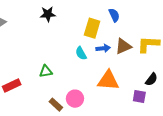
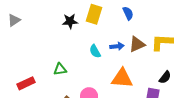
black star: (48, 14) -> (70, 21), moved
yellow rectangle: (92, 28) -> (94, 14), moved

